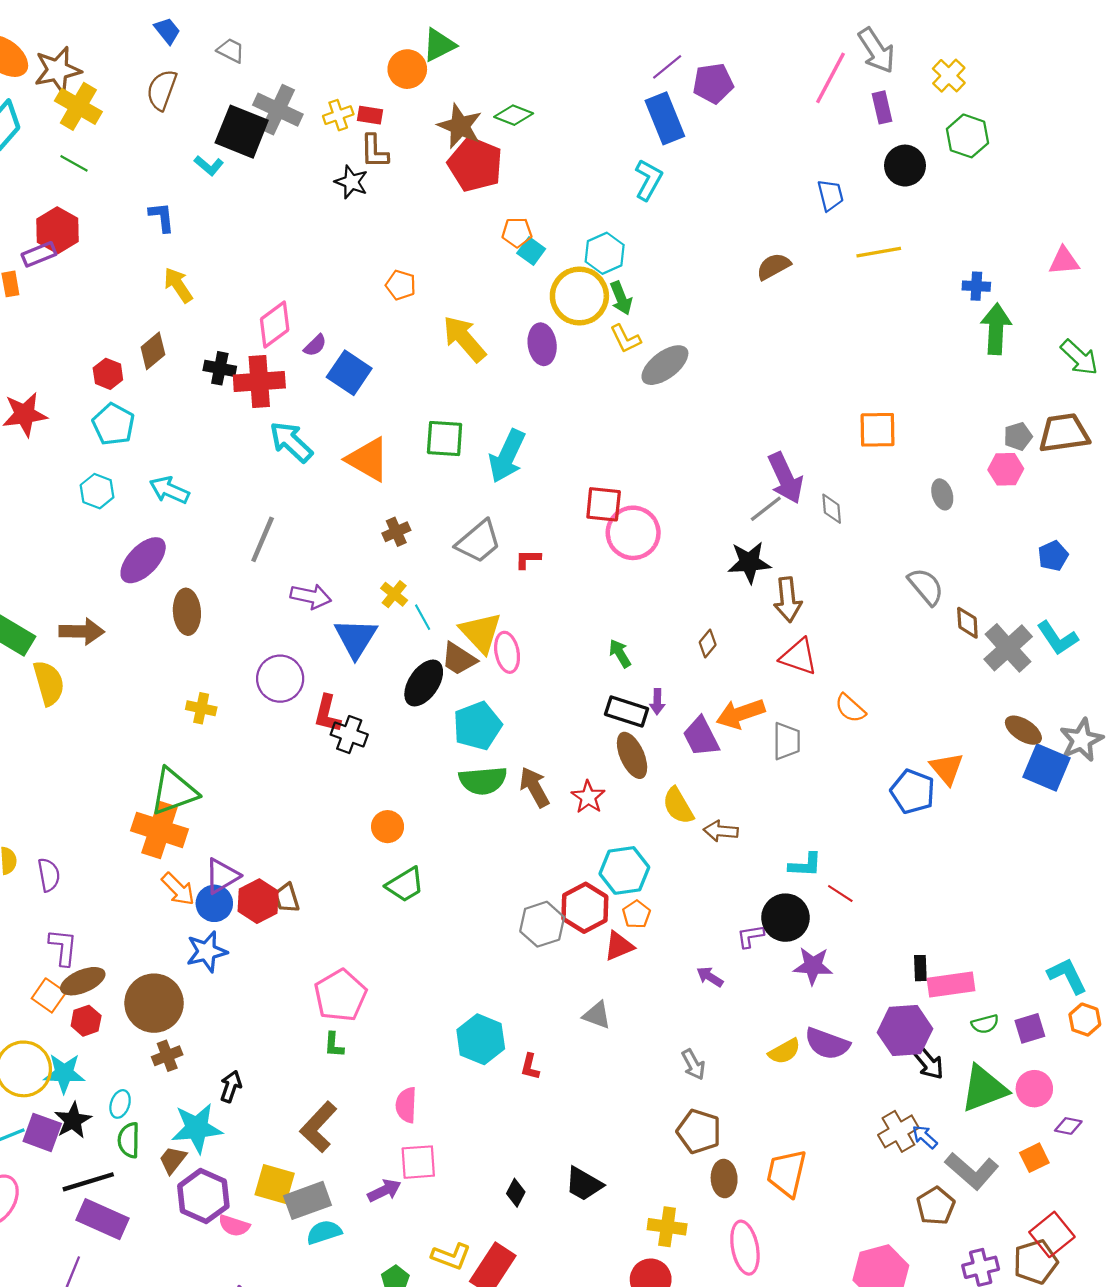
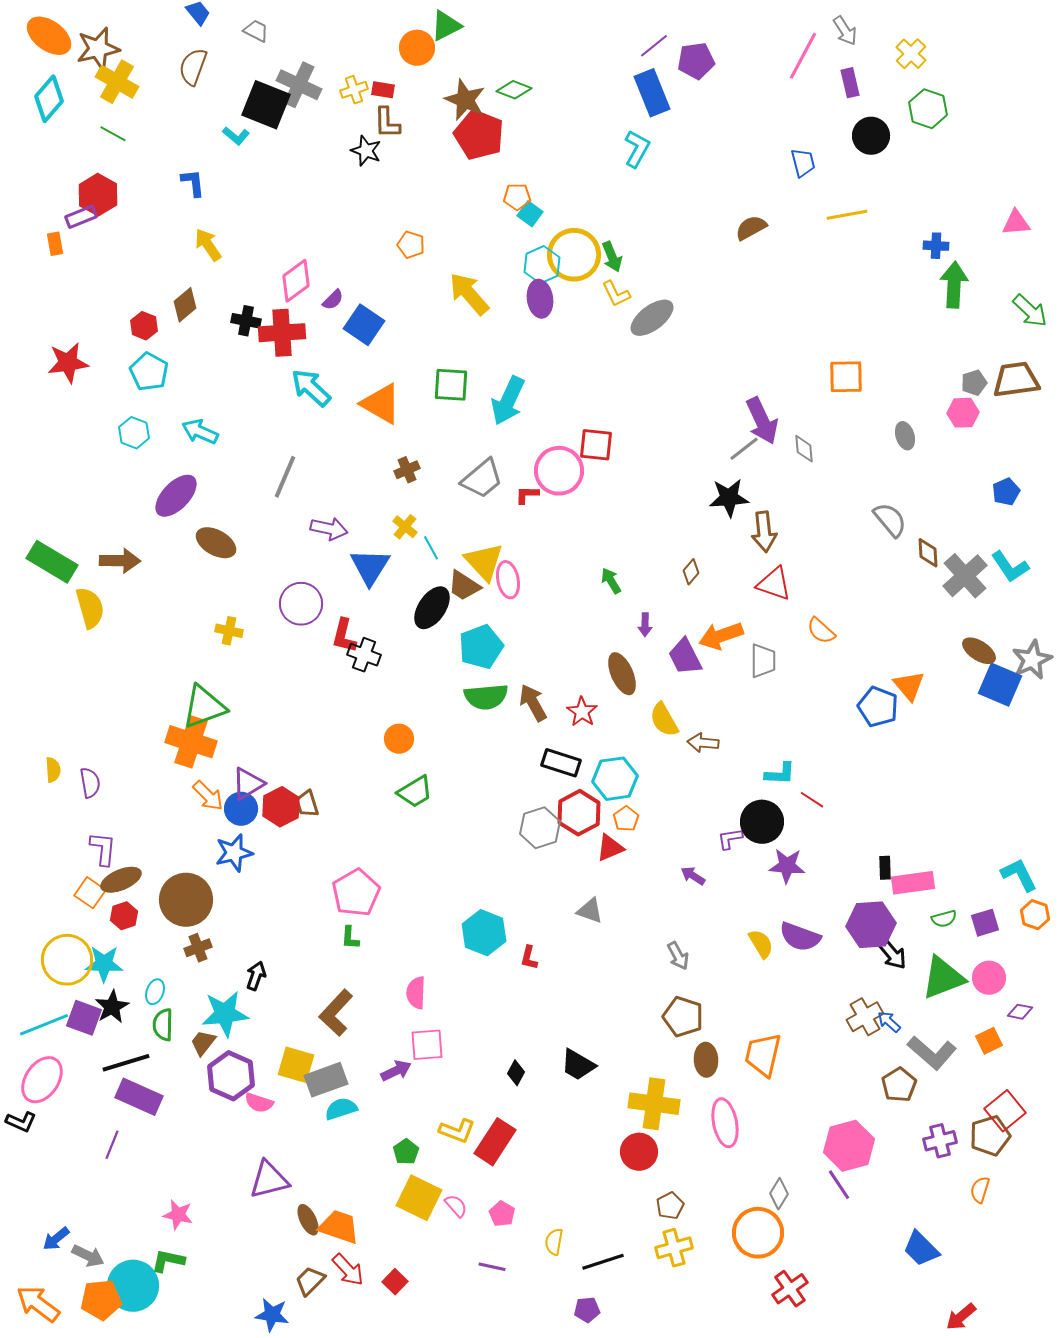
gray arrow: (876, 50) -> (845, 31), size x0.7
cyan hexagon: (605, 253) -> (542, 265), moved
pink circle: (633, 533) -> (559, 471), moved
brown ellipse: (187, 612) -> (216, 543), turned -57
black rectangle: (627, 712) -> (561, 763), moved
yellow semicircle: (784, 1051) -> (761, 944), turned -92
yellow cross: (667, 1227) -> (654, 1104), size x1.4

